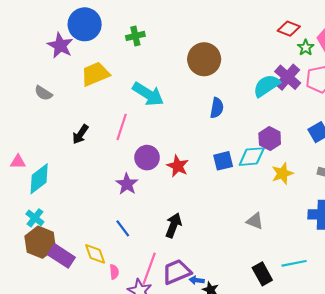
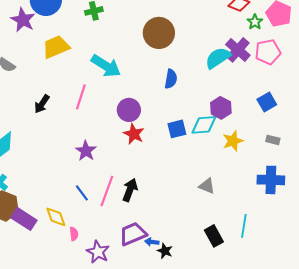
purple circle: (147, 158) -> (129, 110), moved
cyan line: (294, 263) -> (244, 226), turned -70
pink line: (149, 269) -> (107, 191), moved

